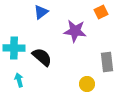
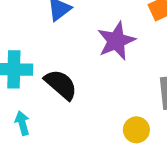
purple star: (75, 31) -> (116, 41), turned -30

